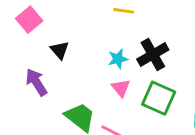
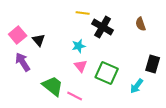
pink square: (29, 20) -> (18, 35), moved
black cross: (153, 55) -> (103, 27), moved, turned -30

